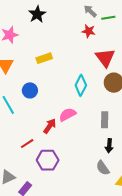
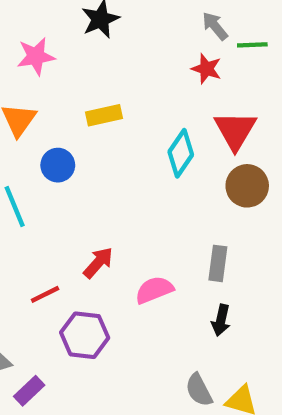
cyan diamond: (81, 85) -> (181, 153), moved
blue circle: (30, 90) -> (58, 165), moved
pink semicircle: (67, 115) -> (154, 290), moved
gray semicircle: (103, 168) -> (199, 390), moved

